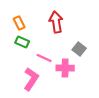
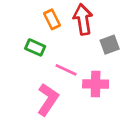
orange rectangle: (19, 23) -> (52, 19), moved
gray square: (79, 49) -> (110, 45), moved, turned 32

